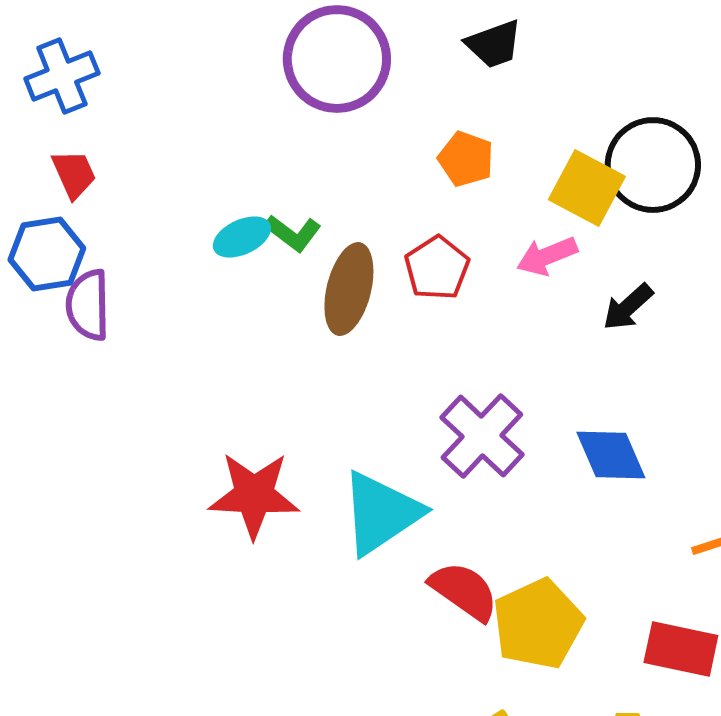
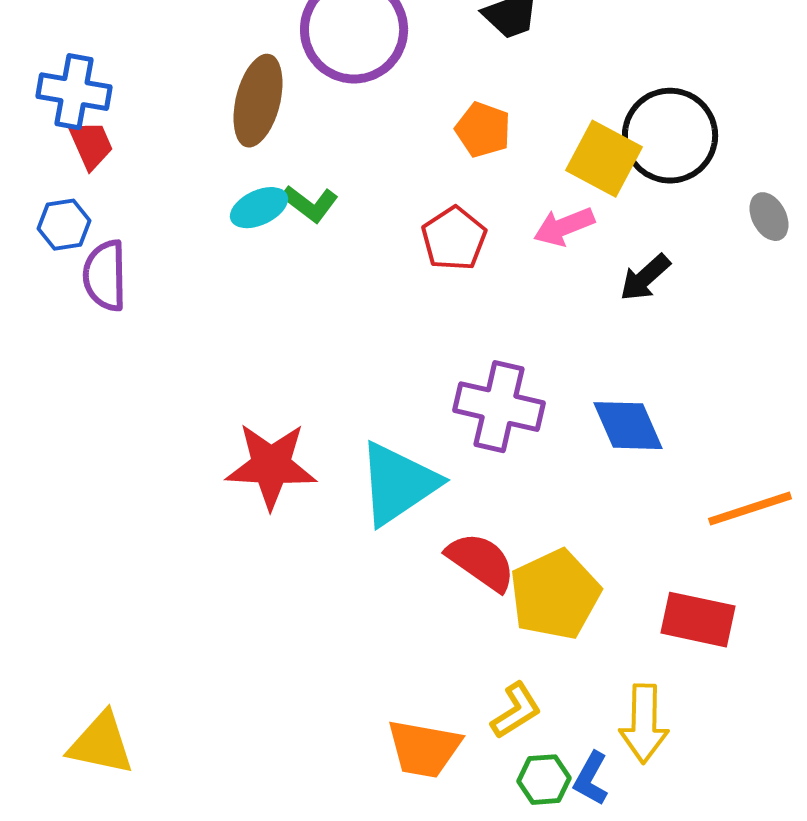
blue cross: (62, 76) -> (74, 92), moved, turned 32
blue hexagon: (47, 254) -> (64, 225), size x0.7
brown ellipse: (349, 289) -> (258, 101), moved
purple cross: (482, 436) -> (499, 407), turned -30

